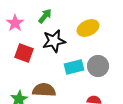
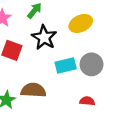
black star: (54, 41) -> (44, 37), turned -30

